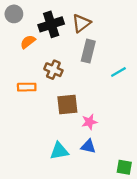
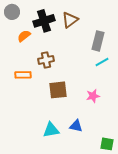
gray rectangle: (88, 51) -> (98, 41), moved
brown cross: (53, 70) -> (46, 60), turned -35
pink star: (89, 122) -> (93, 96), moved

